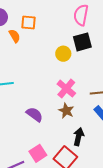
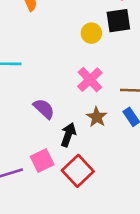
brown star: (66, 111) -> (97, 117), moved
black arrow: (79, 137) -> (68, 135), moved

